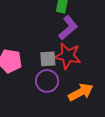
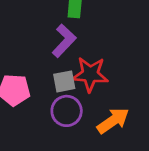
purple L-shape: (68, 28) -> (64, 41), moved

